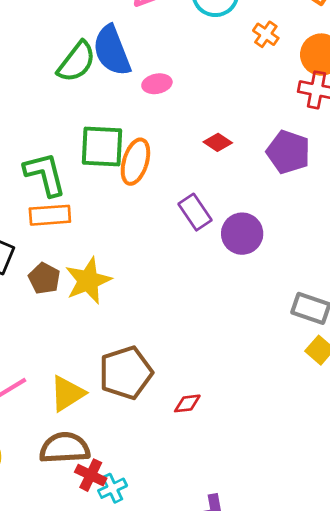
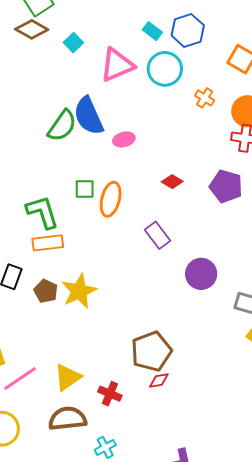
green square: (102, 147) -> (85, 189), size x0.6
purple circle: (242, 234) -> (201, 274), moved
brown pentagon: (126, 373) -> (151, 351), moved
red cross: (91, 475) -> (110, 394), moved

